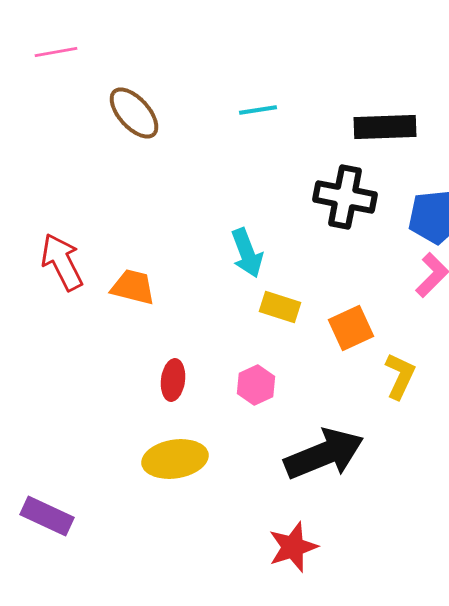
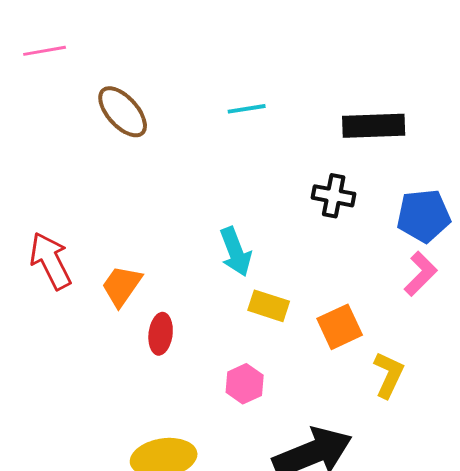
black cross: (345, 197) -> (334, 196), size x0.7
orange trapezoid: (133, 287) -> (122, 286), turned -69
red ellipse: (173, 380) -> (161, 334), moved

